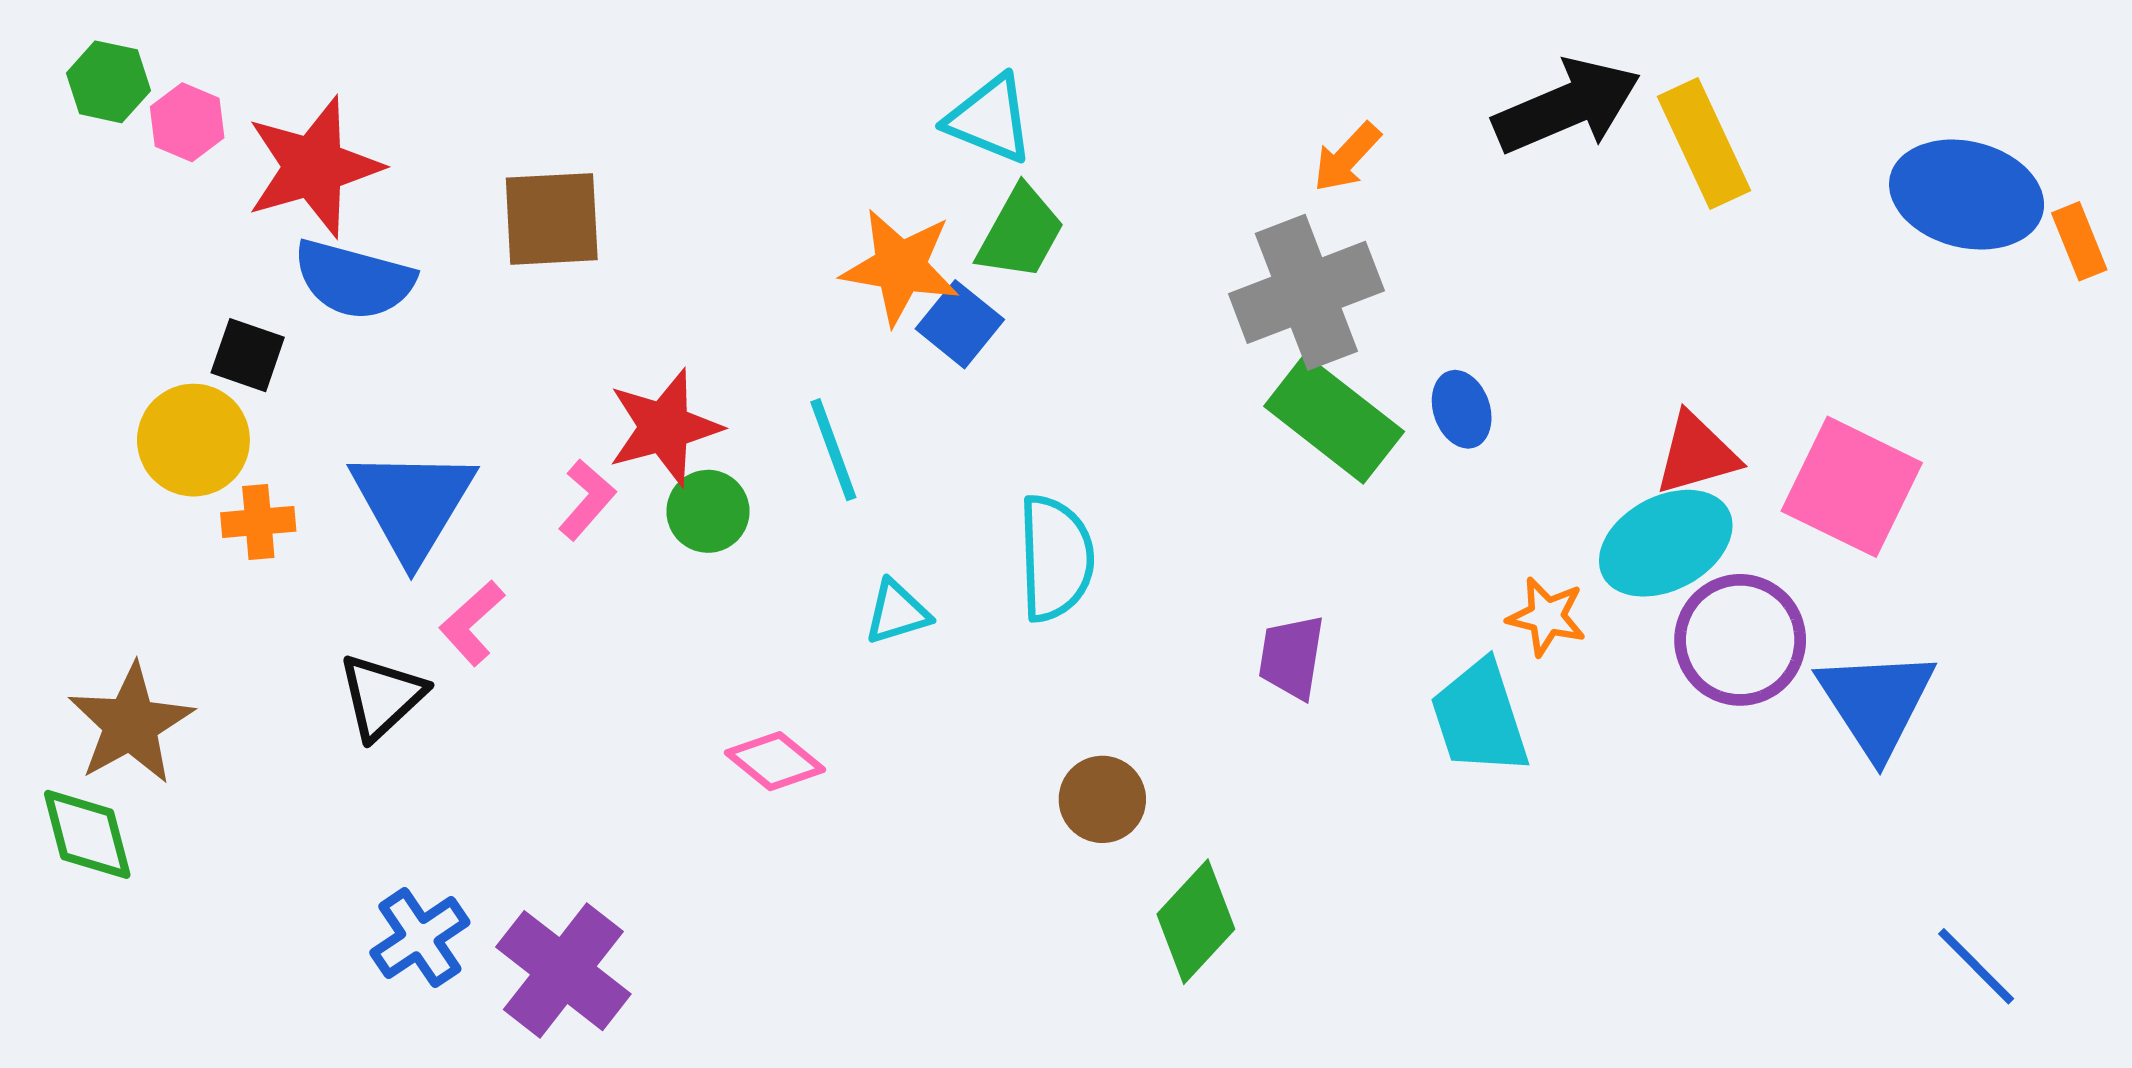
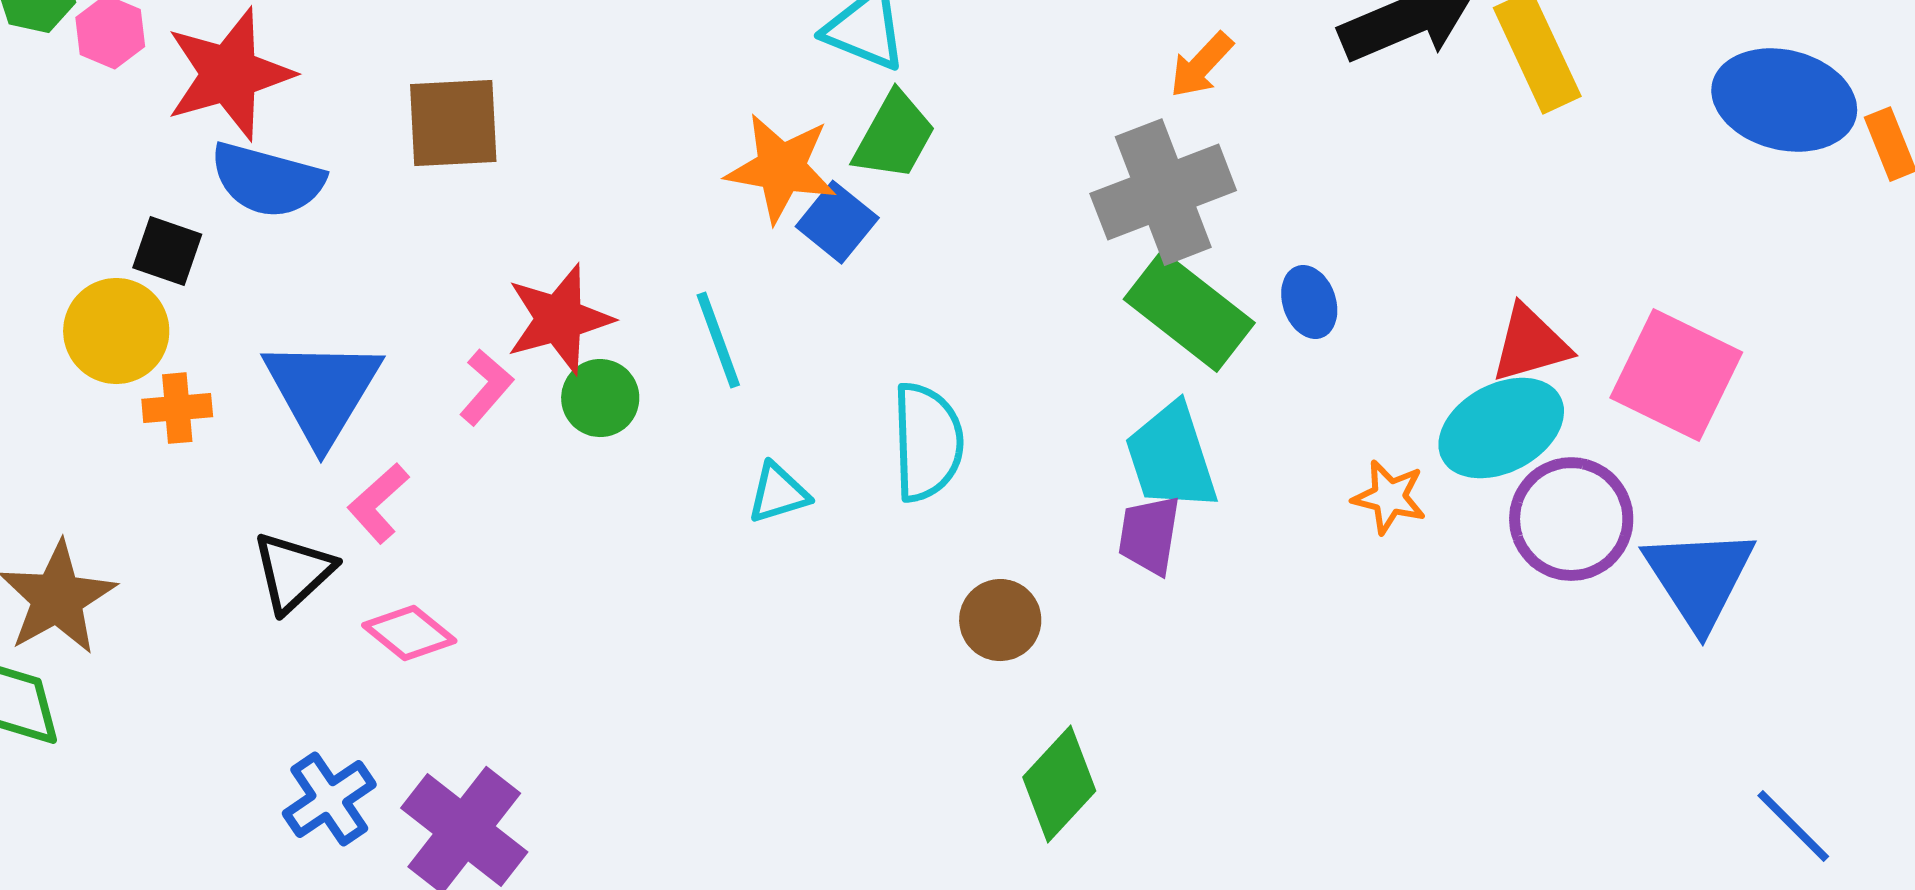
cyan trapezoid: (1480, 718) -> (1171, 457), moved
pink diamond: (775, 761) -> (409, 633), moved
brown circle: (1102, 799) -> (1000, 620), moved

